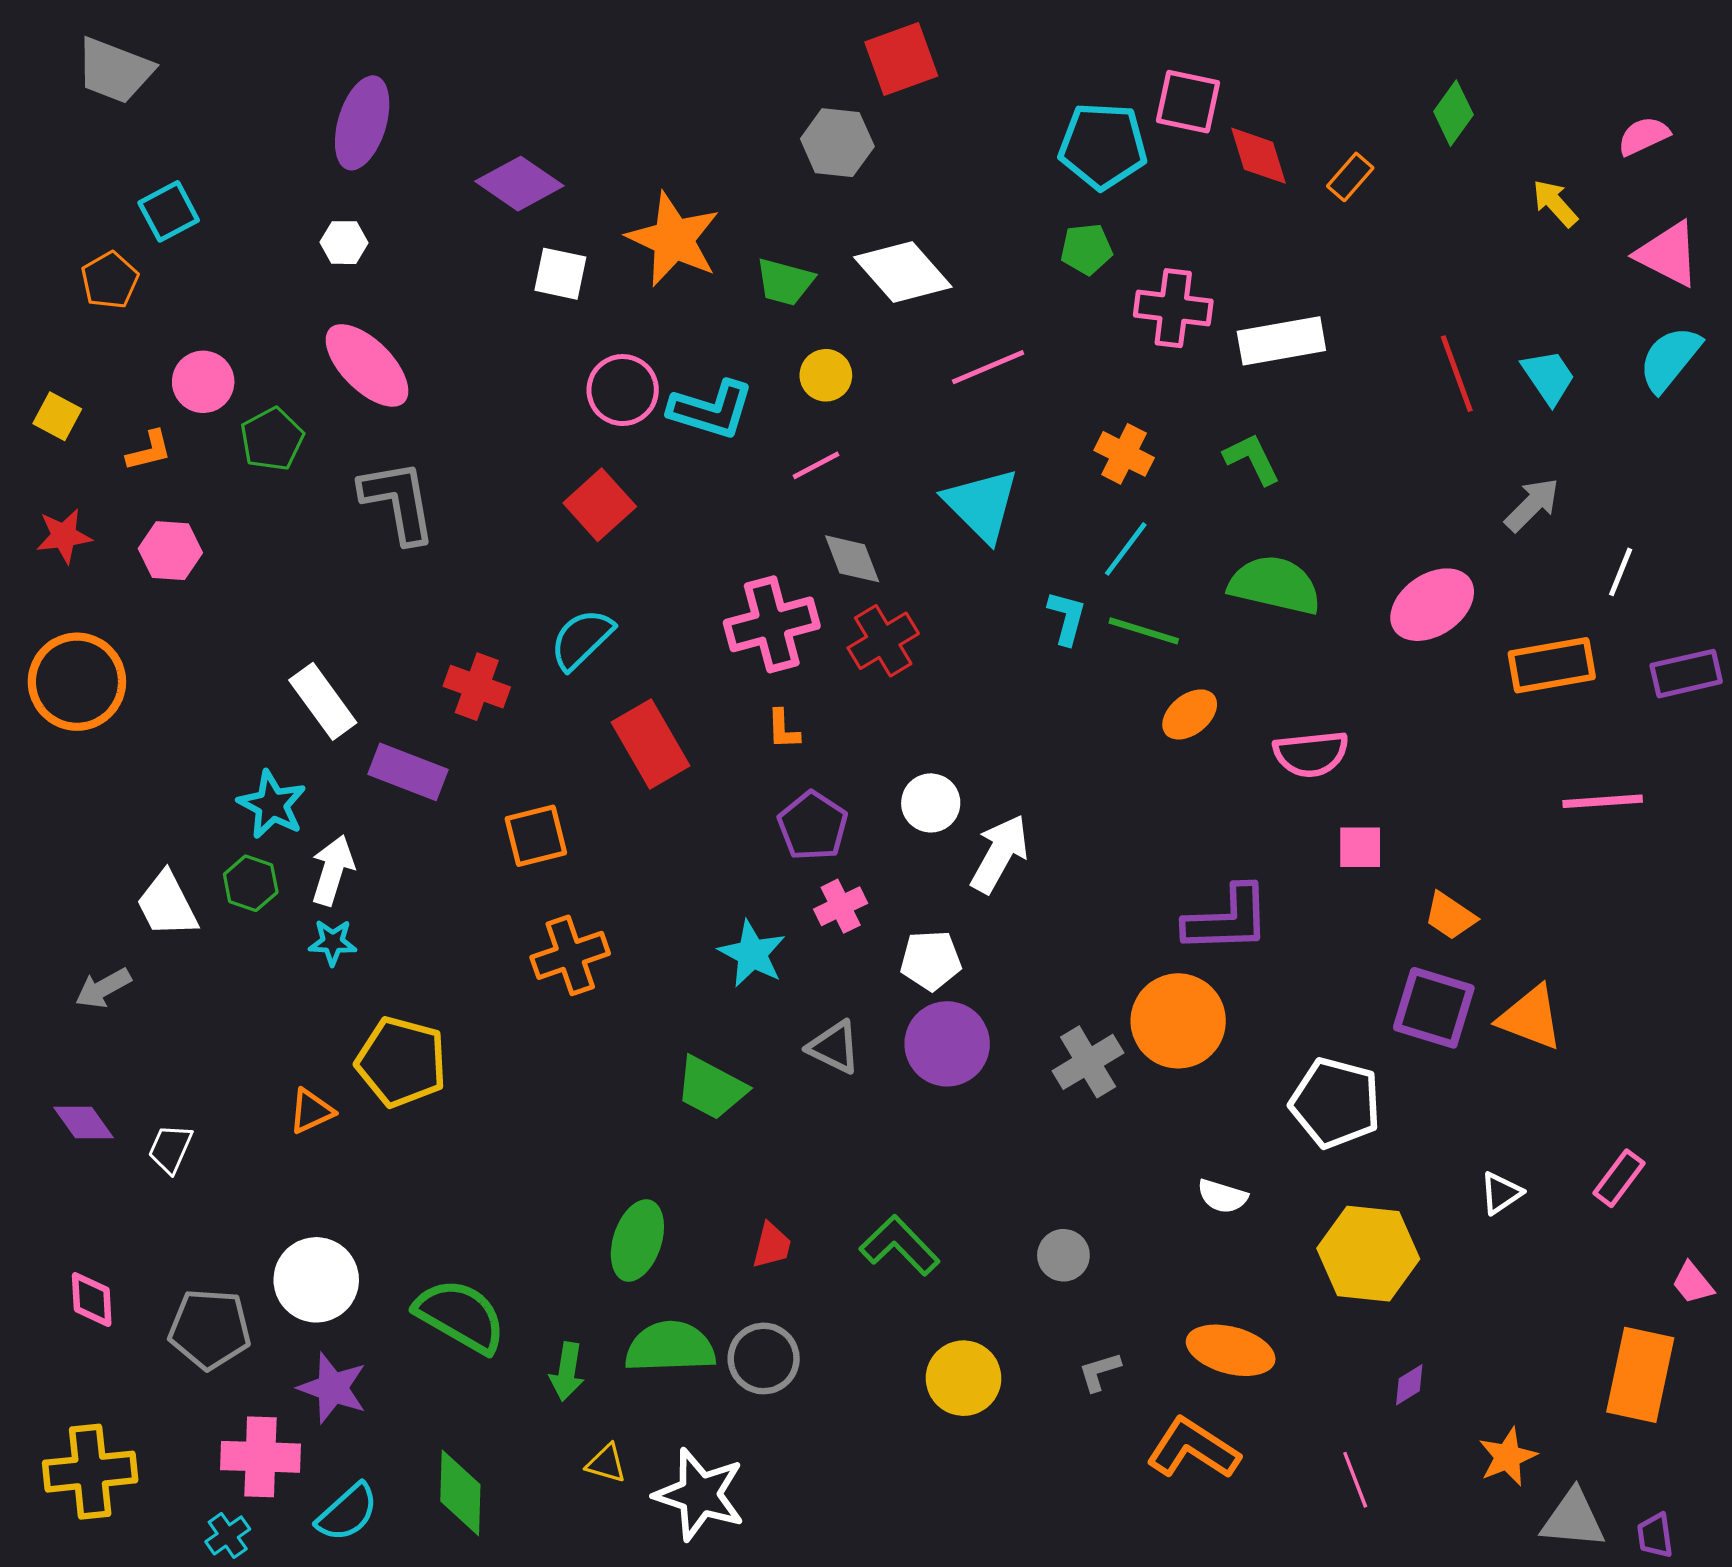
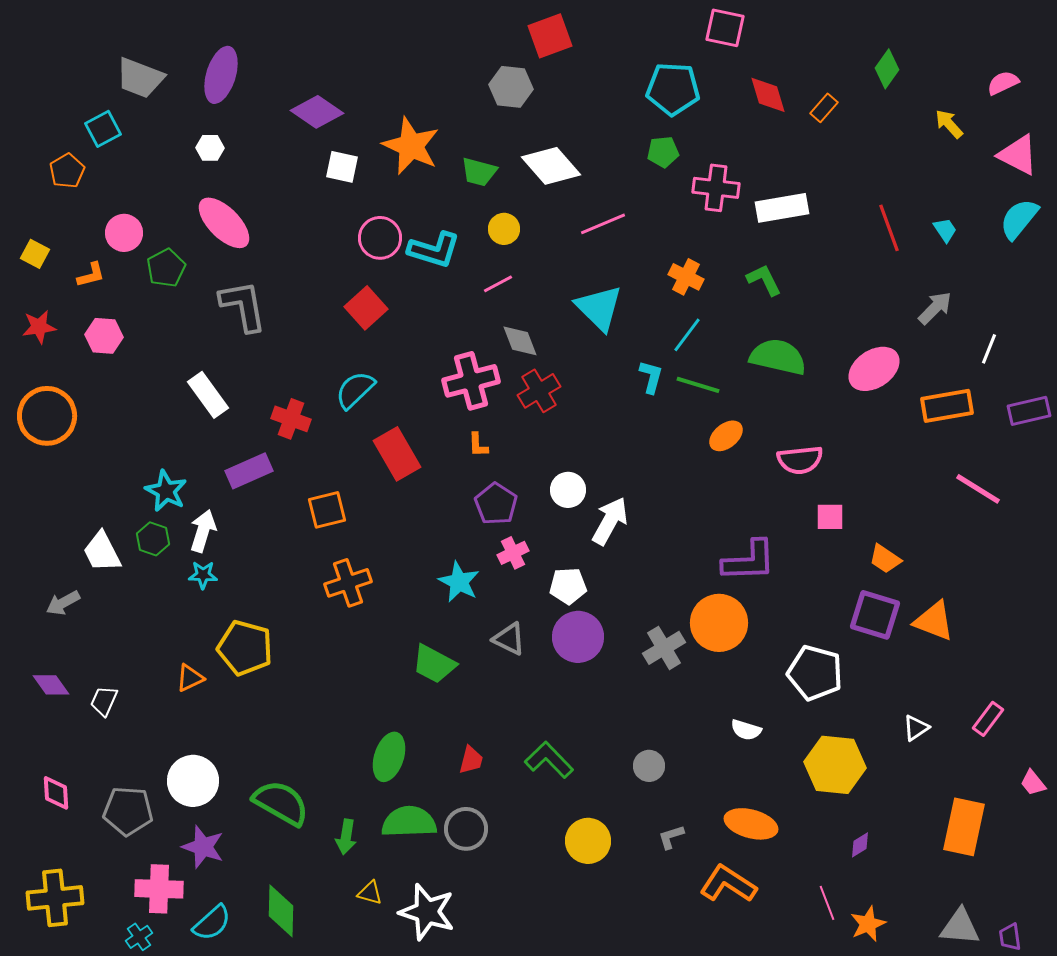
gray trapezoid: (115, 70) -> (140, 78), moved
pink square: (1188, 102) -> (725, 28), moved
cyan trapezoid: (1549, 377) -> (945, 230), size x0.7
white rectangle: (323, 701) -> (208, 395), moved
purple rectangle: (408, 772) -> (249, 471), turned -45
pink line: (1603, 801) -> (978, 489), turned 36
orange rectangle: (1640, 1375) -> (964, 827), moved
orange star: (1508, 1457) -> (868, 924), moved

